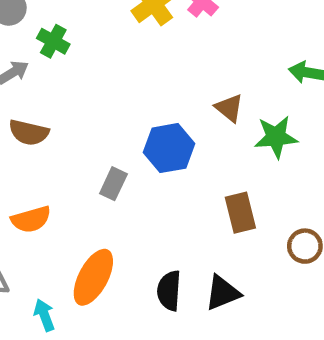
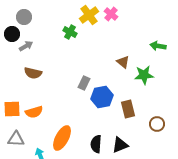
green cross: (53, 41) -> (70, 32), moved
blue hexagon: (169, 148) -> (102, 97), moved
gray rectangle: (113, 184) -> (84, 83), moved

